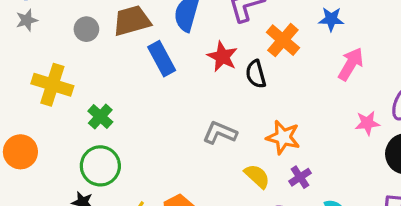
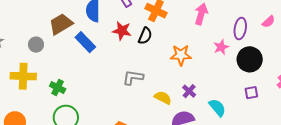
gray circle: (86, 29) -> (36, 45), moved
black semicircle: (256, 74) -> (145, 36), turned -126
orange star: (283, 137) -> (181, 55), moved

